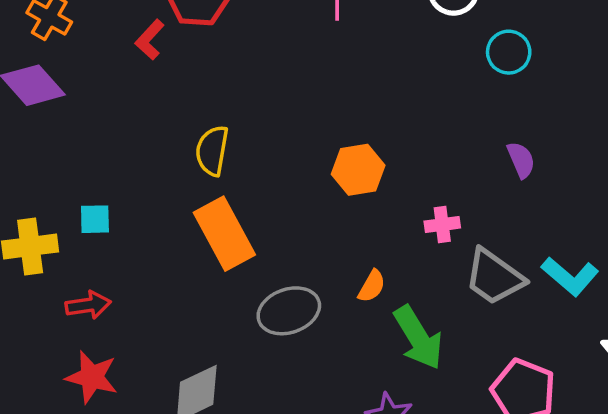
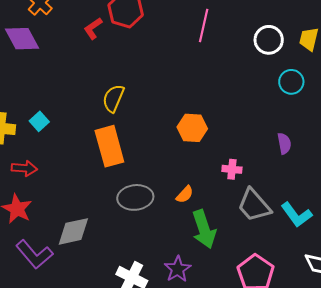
cyan square: (95, 219) -> (39, 121), turned 36

